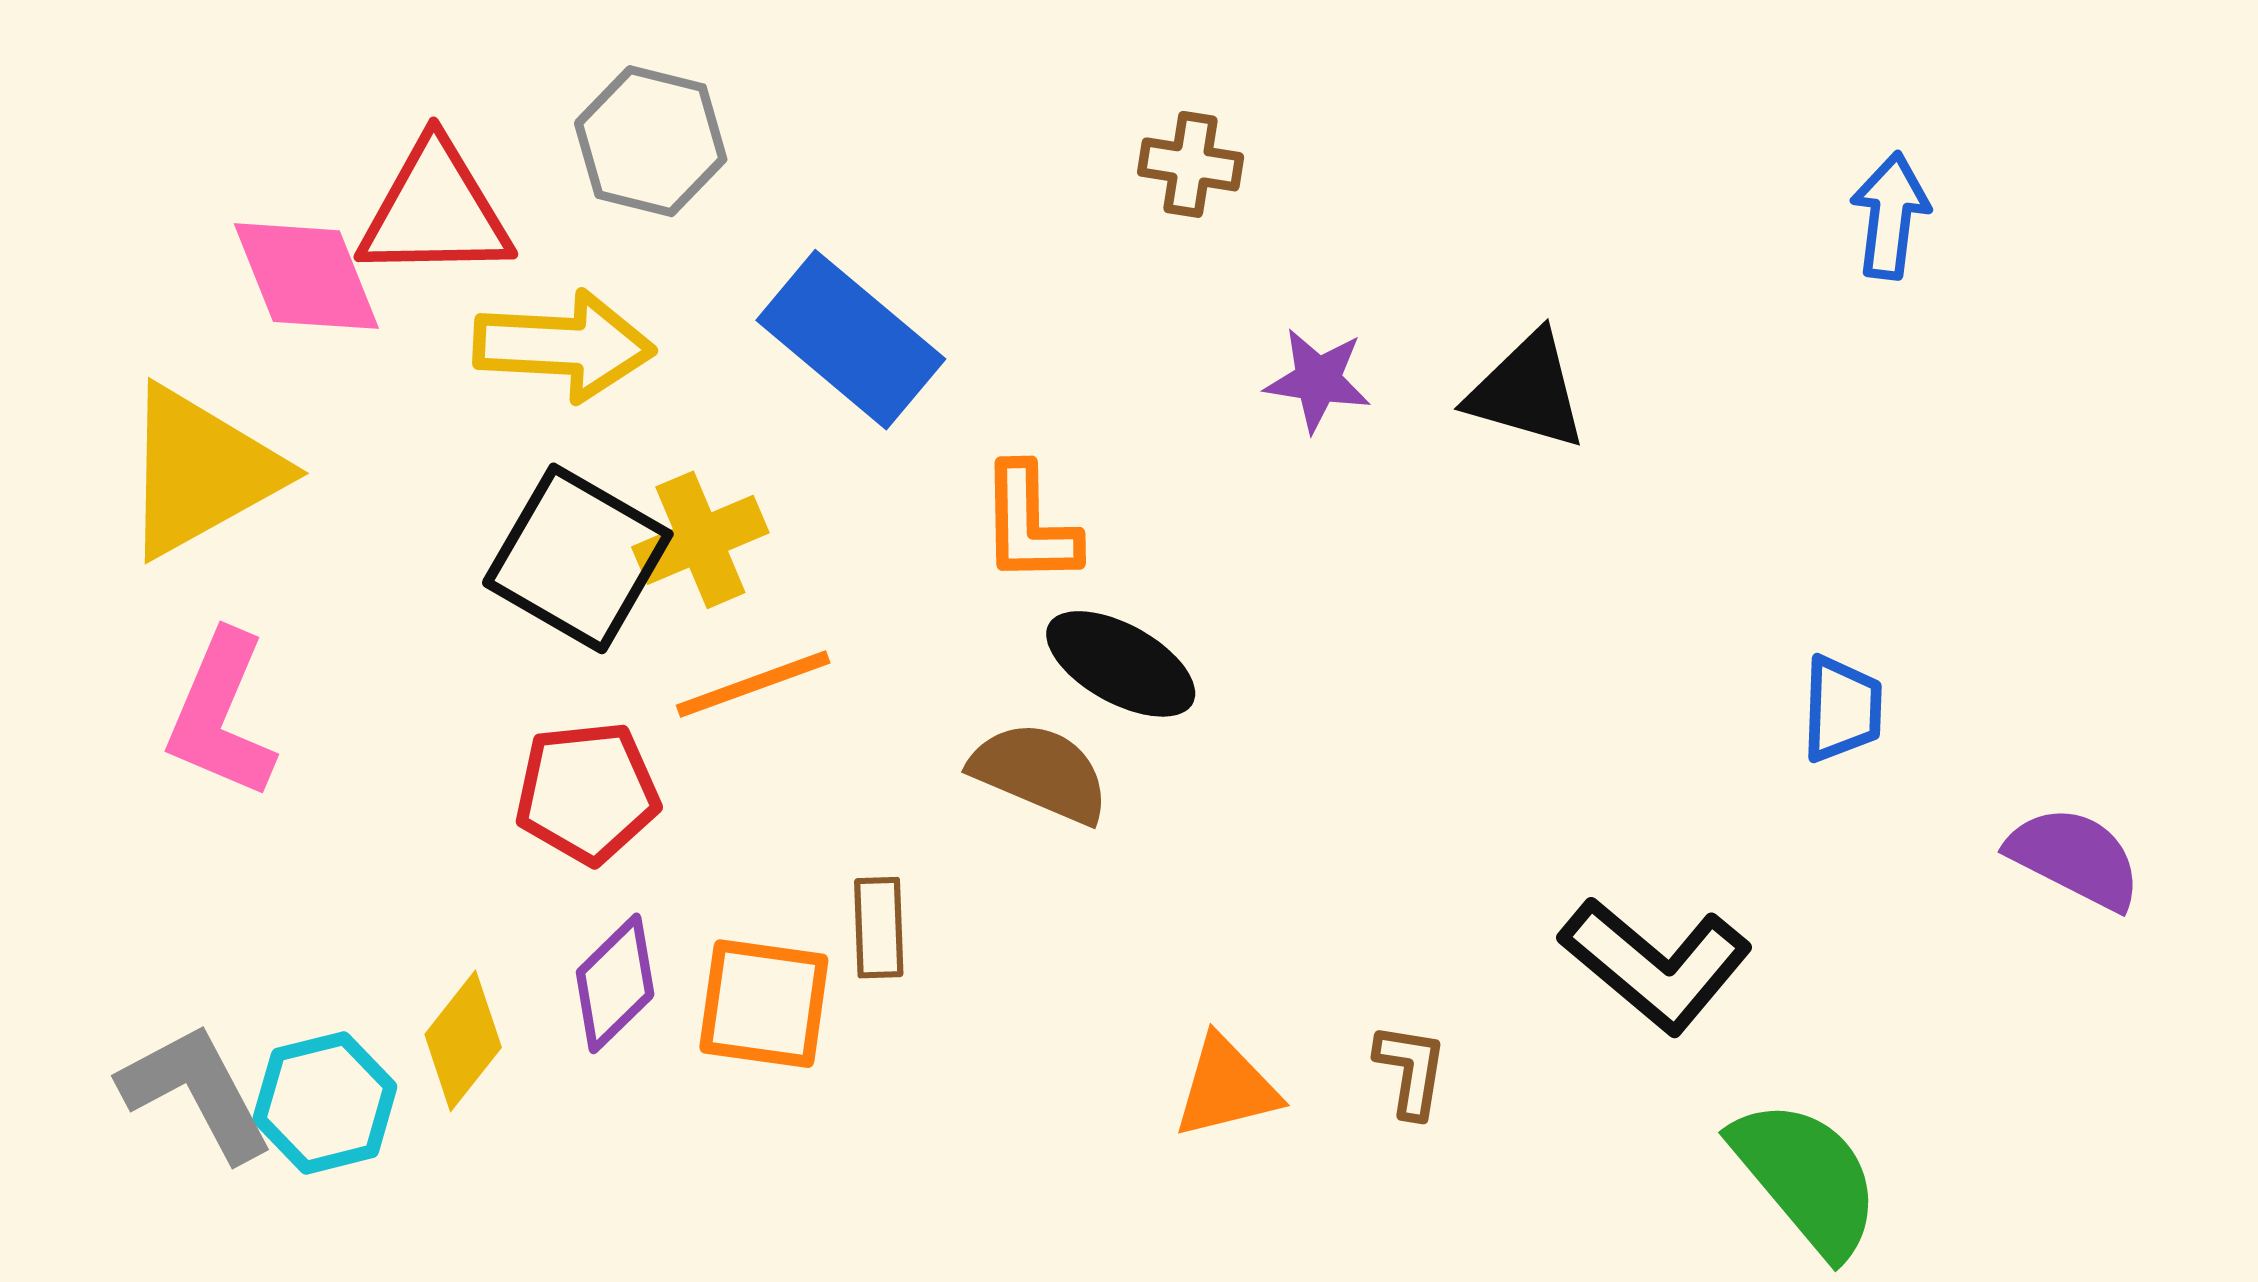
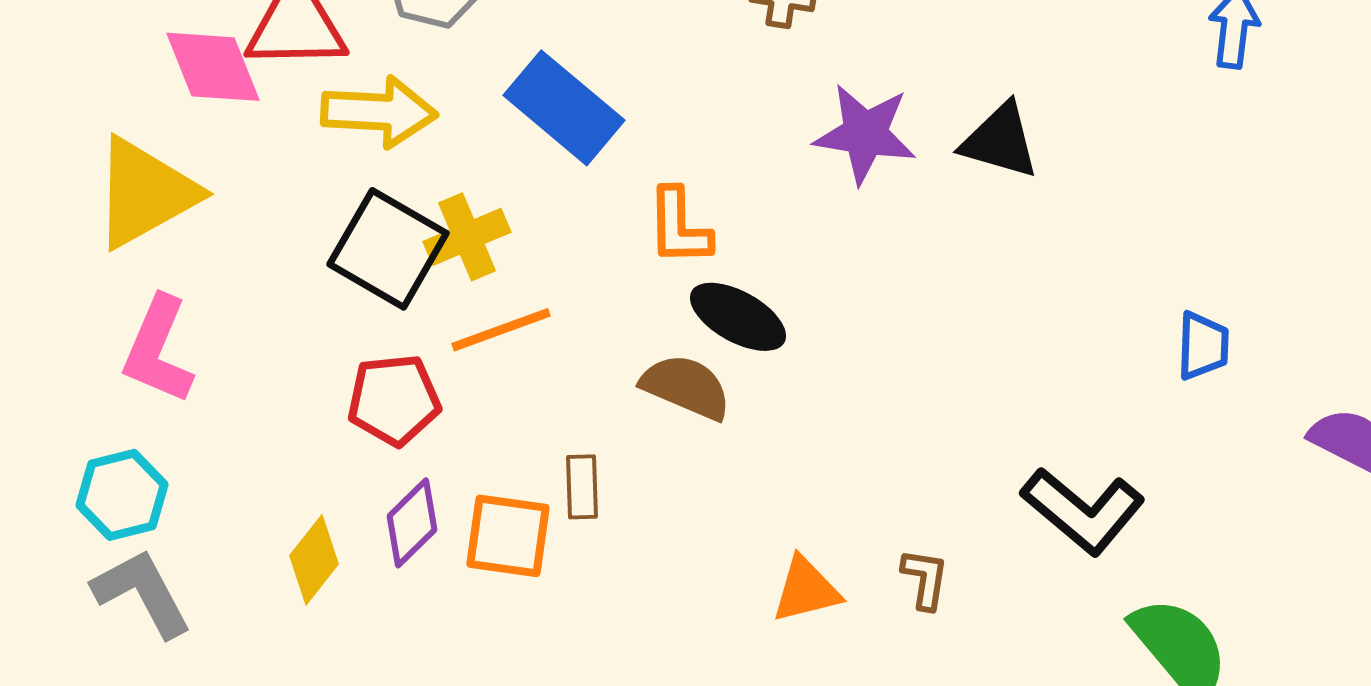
purple star: (1318, 380) -> (865, 134), size x1.5
cyan hexagon: (325, 1103) -> (122, 495), moved

